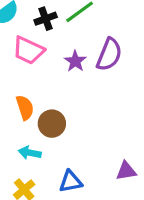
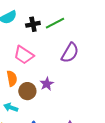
pink trapezoid: (28, 50) -> (24, 55), moved
purple star: (75, 61) -> (47, 84), moved

